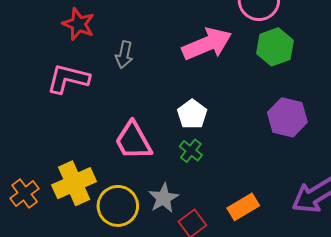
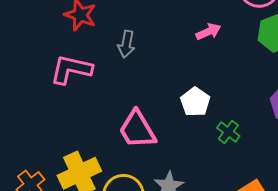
pink arrow: (207, 44) -> (208, 32), size x0.5
green cross: (191, 151) -> (228, 132), moved

